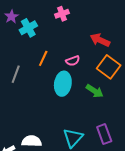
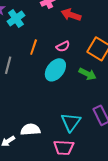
red arrow: (100, 40) -> (71, 15), moved
cyan ellipse: (63, 84) -> (55, 70), turned 35

